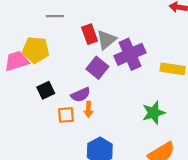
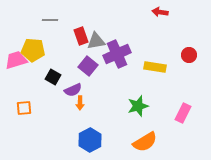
gray triangle: (106, 40) -> (96, 41), turned 30
black square: (46, 90) -> (53, 77), moved, turned -35
orange square: (66, 115) -> (24, 108), moved

